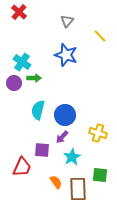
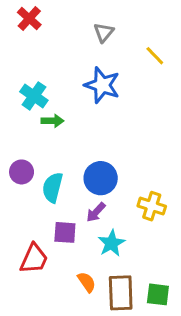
purple circle: (14, 83) -> (22, 172), moved
cyan semicircle: (38, 110) -> (53, 187), moved
green square: (100, 175) -> (158, 294), moved

